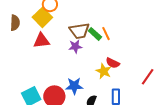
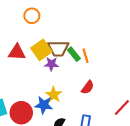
yellow square: (42, 17) -> (41, 50), moved
red semicircle: (113, 63) -> (88, 87), turned -88
yellow star: (104, 71) -> (54, 95), moved

